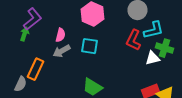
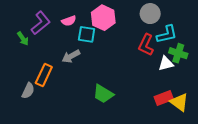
green arrow: (24, 34) -> (23, 39), moved, turned 128
pink semicircle: (60, 35) -> (69, 21), moved, turned 56
cyan square: (90, 46) -> (87, 34), moved

